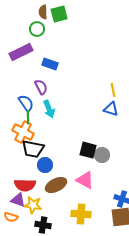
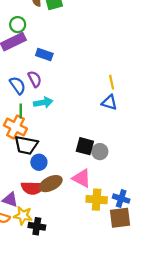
green circle: (37, 29) -> (18, 25), moved
blue semicircle: (26, 103) -> (18, 85), moved
cyan arrow: (49, 109) -> (43, 102), turned -78
red semicircle: (25, 185) -> (33, 188), moved
yellow star: (33, 205) -> (23, 216), moved
yellow cross: (81, 214) -> (97, 200), moved

